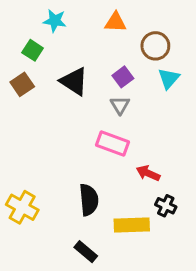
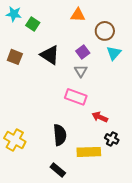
cyan star: (55, 21) -> (14, 14), moved
green square: (33, 50) -> (33, 24), moved
brown square: (22, 84) -> (15, 57), turned -35

